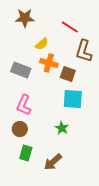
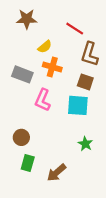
brown square: (68, 74) -> (85, 82), moved
pink L-shape: (24, 105) -> (43, 100), moved
green star: (62, 128) -> (85, 144), moved

